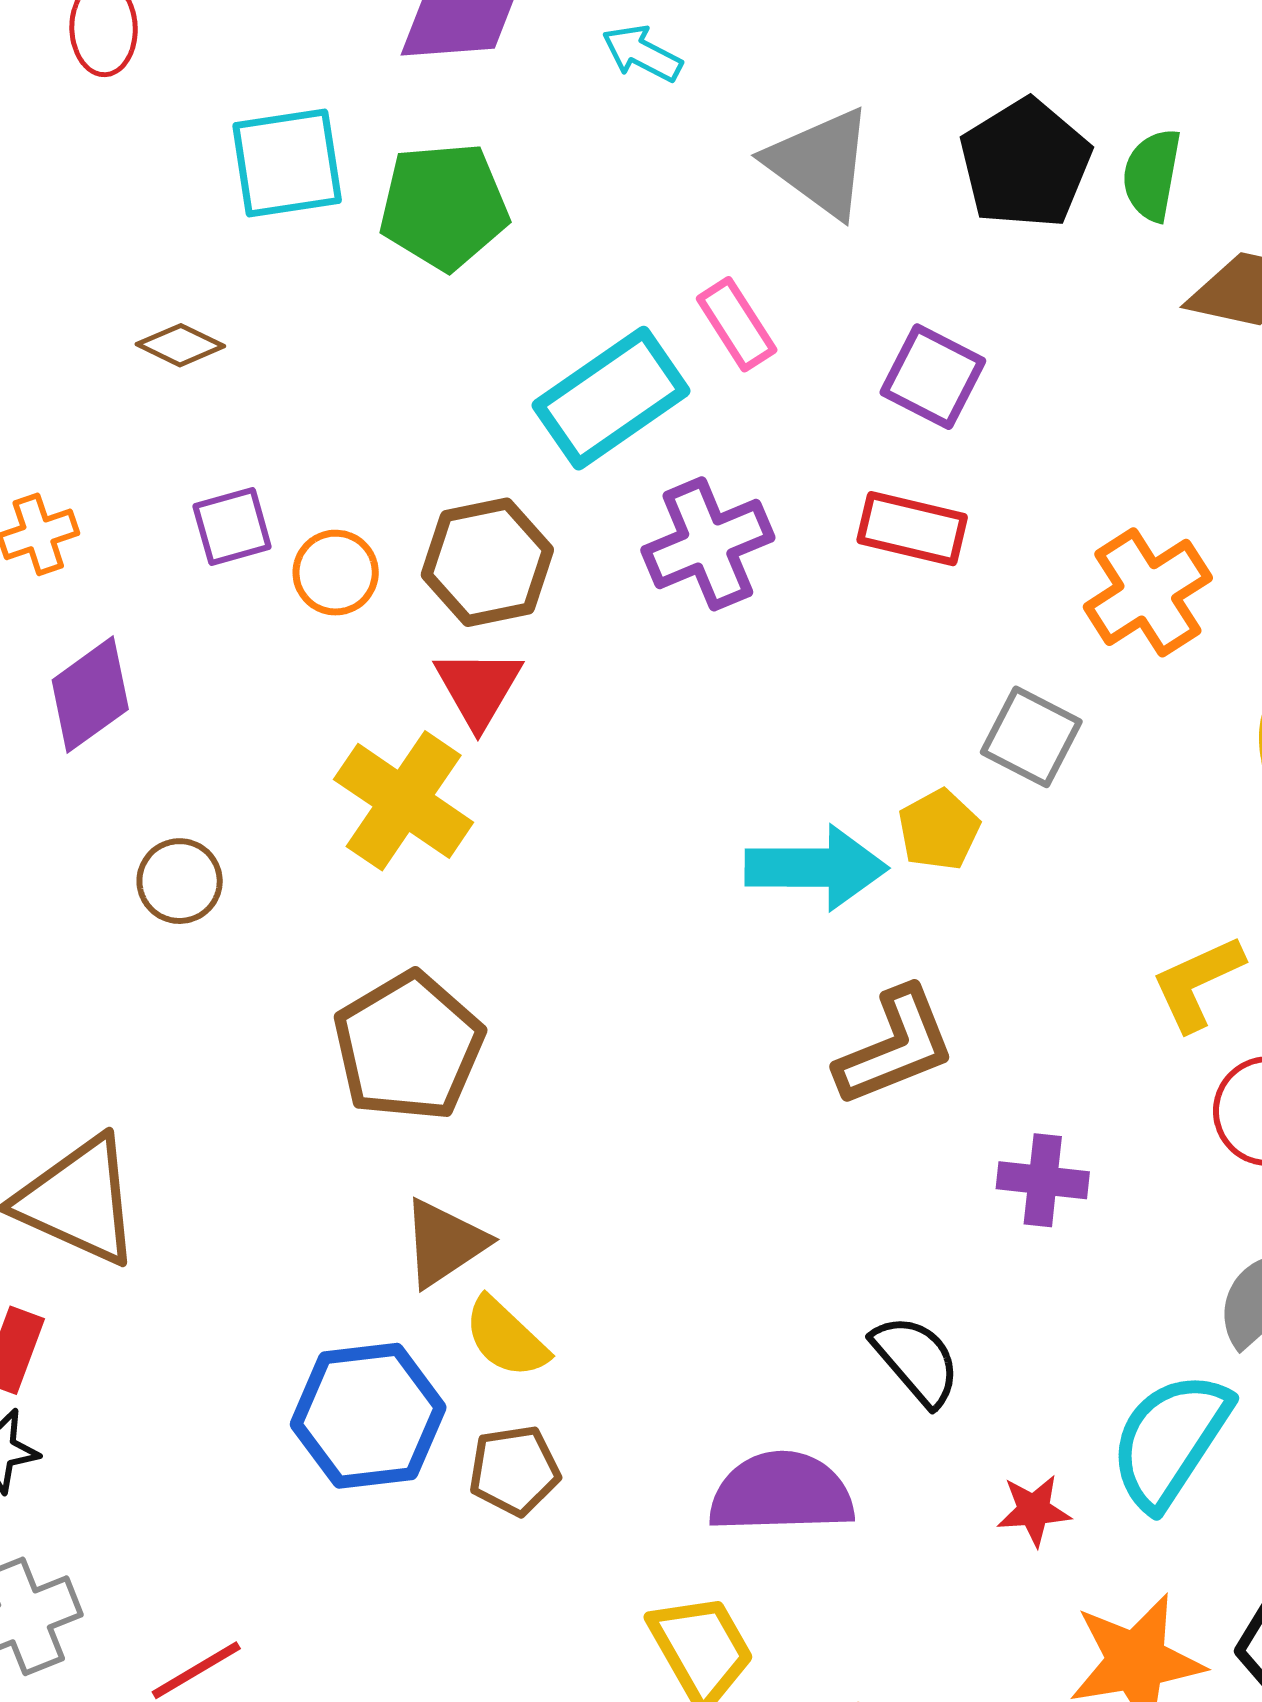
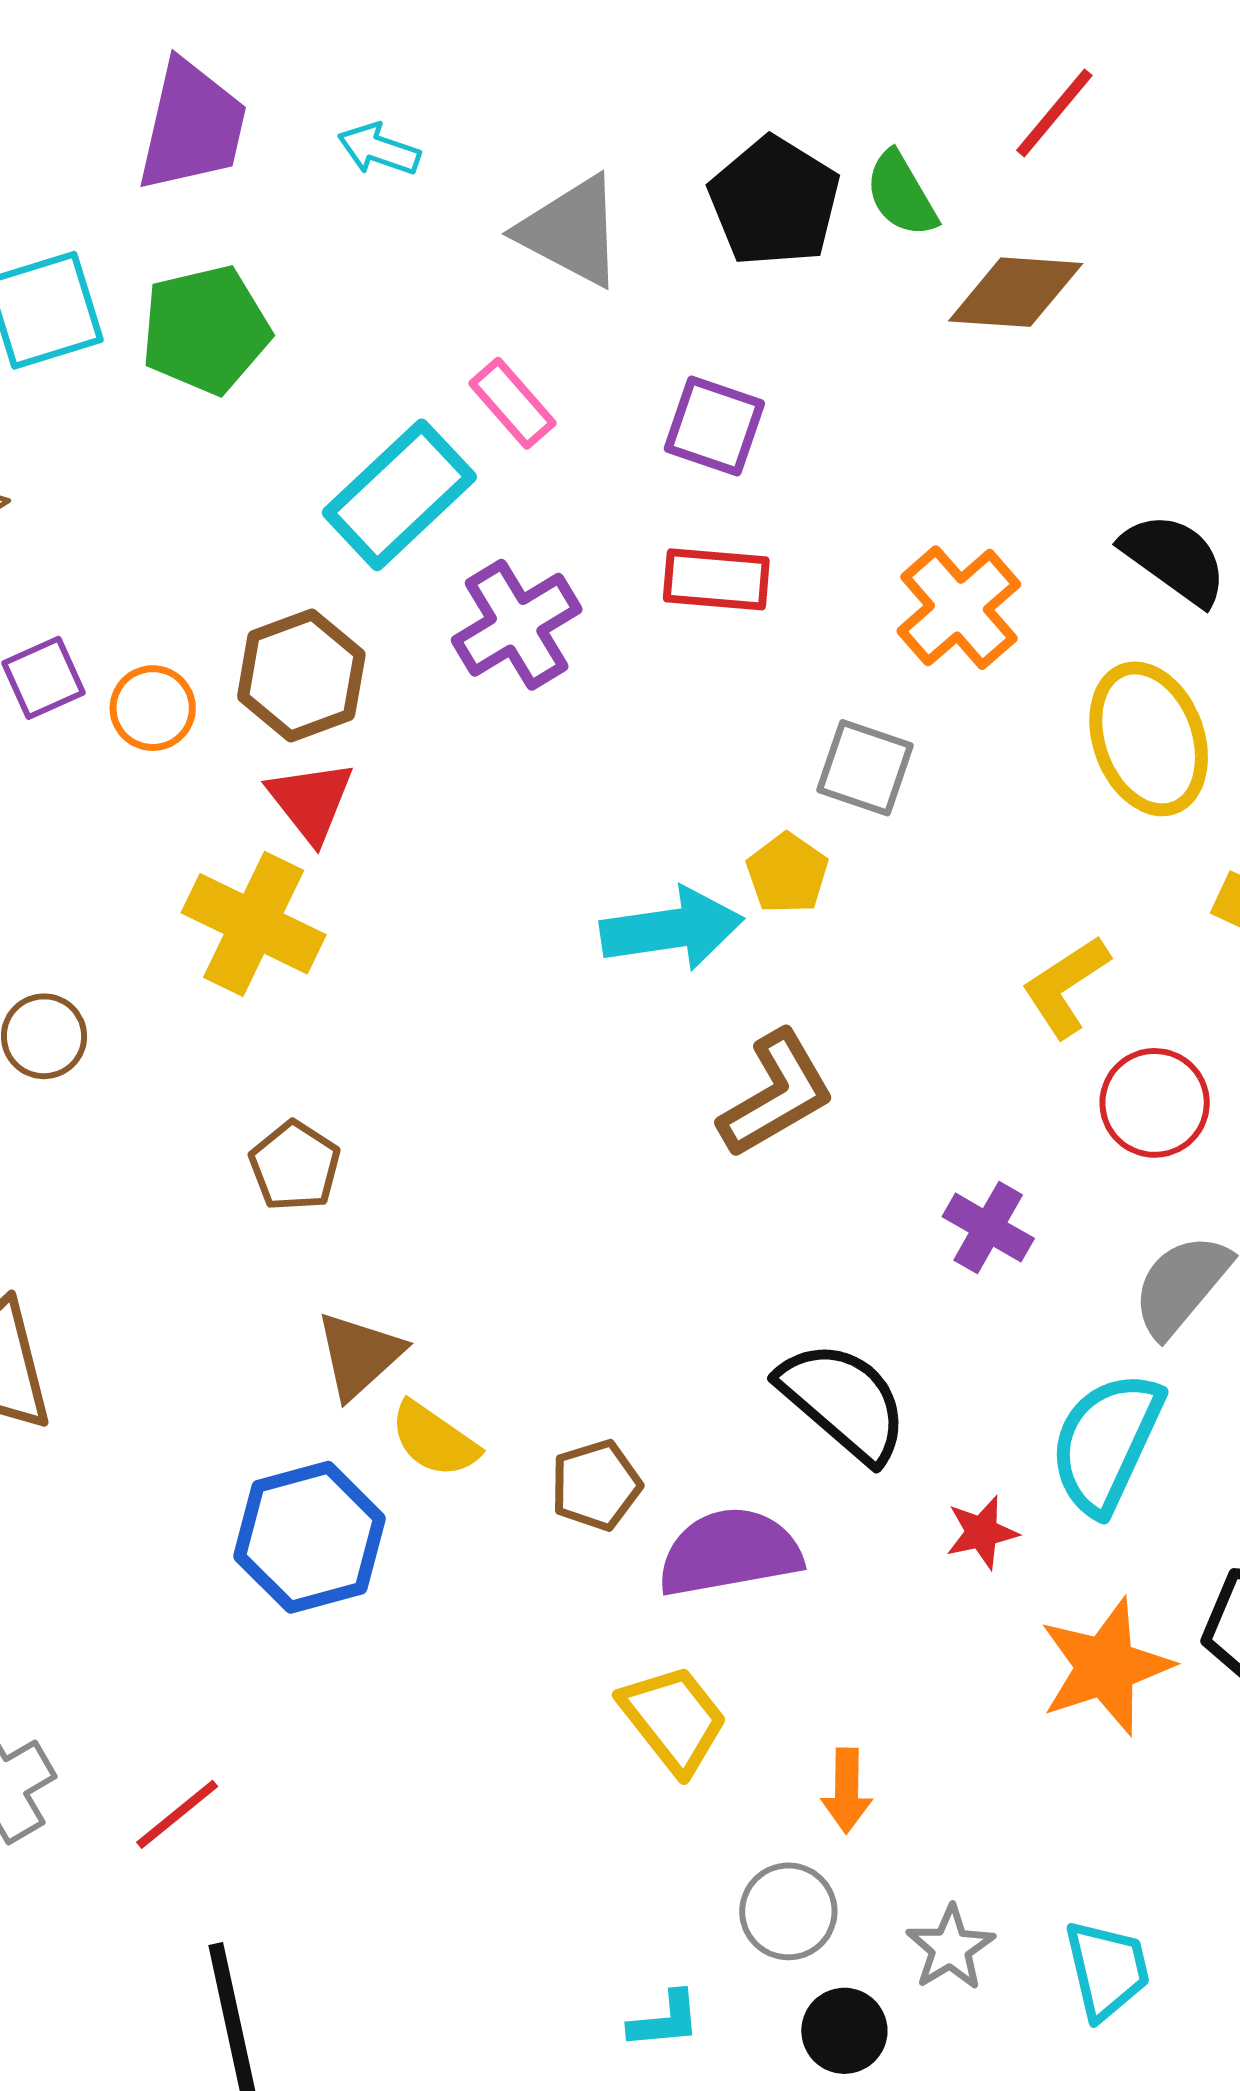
green semicircle: (1152, 175) -> (901, 194), turned -32
brown pentagon: (408, 1047) -> (295, 1166), size x0.6
purple cross: (1043, 1180) -> (988, 1227), moved, turned 32
black semicircle: (916, 1360) -> (843, 1401), size x1.4
brown pentagon: (514, 1470) -> (596, 1485), moved

